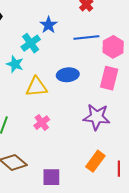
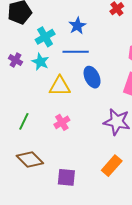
blue line: (86, 38) -> (76, 52), moved
cyan cross: (31, 43) -> (45, 37), moved
blue ellipse: (68, 75) -> (92, 77), turned 65

